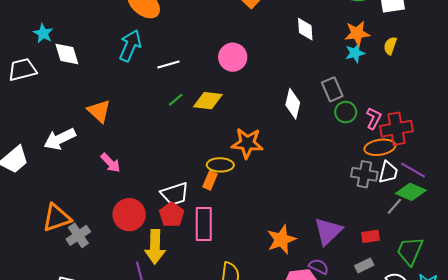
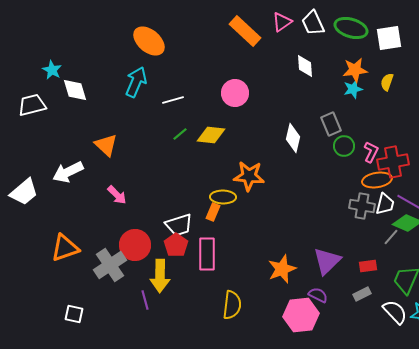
gray cross: (78, 235) -> (110, 265), moved, size x1.4

